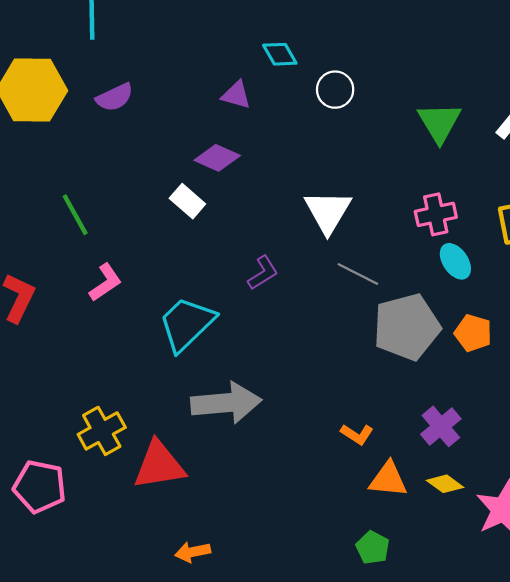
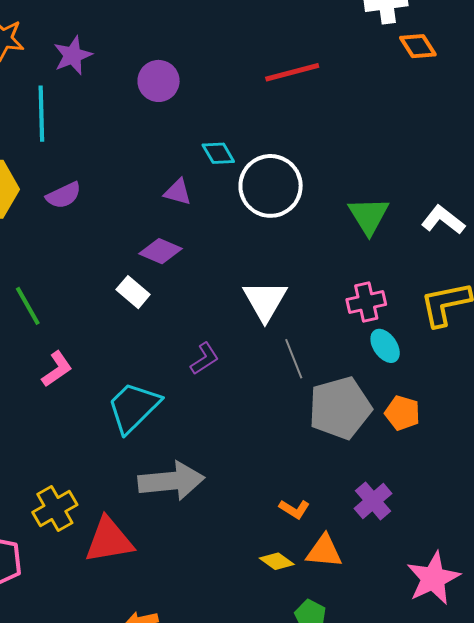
white circle: (335, 90) -> (271, 186), size x1.8
gray line: (358, 274) -> (294, 359), turned 42
yellow diamond: (445, 484) -> (277, 561), moved

